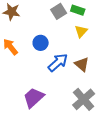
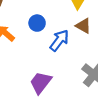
brown triangle: (82, 64) -> (83, 26), moved

